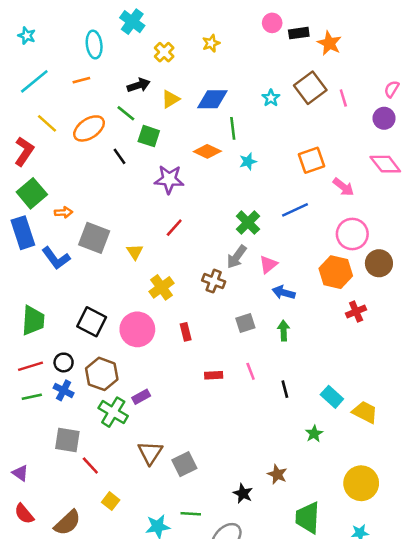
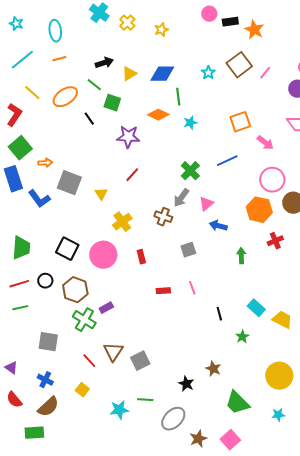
cyan ellipse: (94, 45) -> (55, 31), moved
yellow cross: (164, 52) -> (127, 23), moved
pink line: (343, 98) -> (265, 73), turned 56
green arrow: (284, 331) -> (241, 256), moved
black line: (285, 389) -> (219, 314), moved
blue cross: (64, 390) -> (45, 380), moved
red line: (90, 465) -> (89, 361), moved
green trapezoid: (308, 518) -> (237, 403), turned -48

